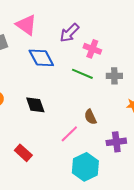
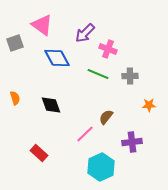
brown semicircle: (90, 117) -> (106, 117), turned 63

